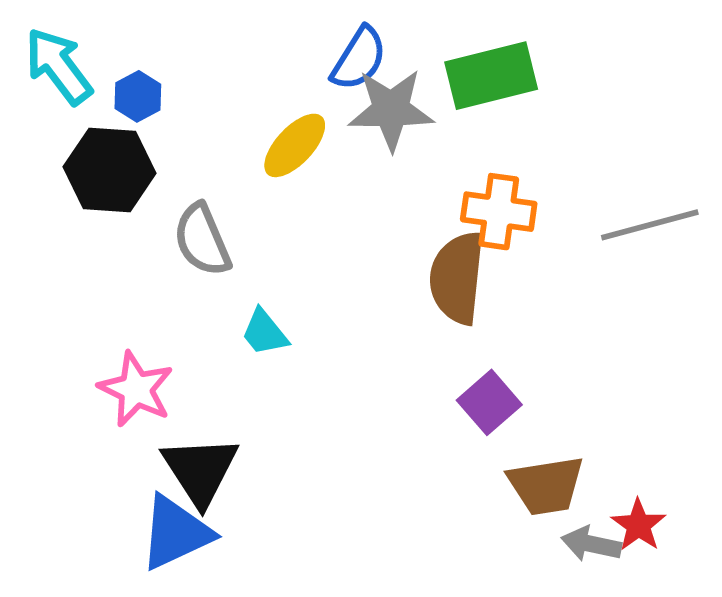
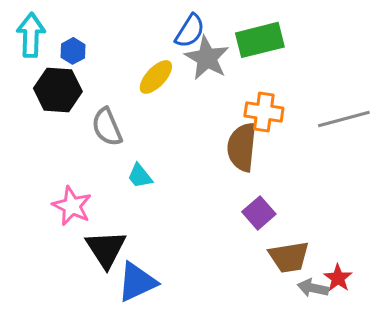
cyan arrow: (59, 66) -> (31, 35), turned 39
gray star: (391, 110) -> (207, 58), turned 30
blue triangle: (176, 533) -> (137, 282), moved

